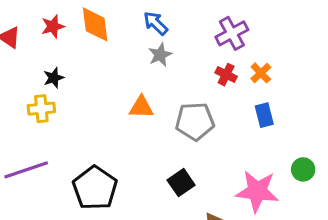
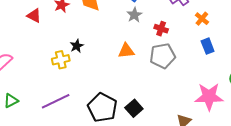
red cross: (226, 75) -> (161, 29), moved
black star: (54, 78) -> (77, 46), moved
black square: (181, 183) -> (134, 108), moved

